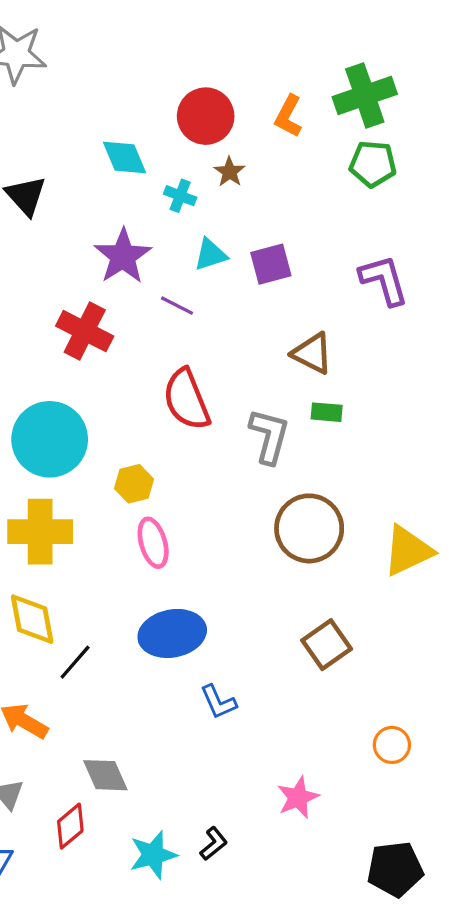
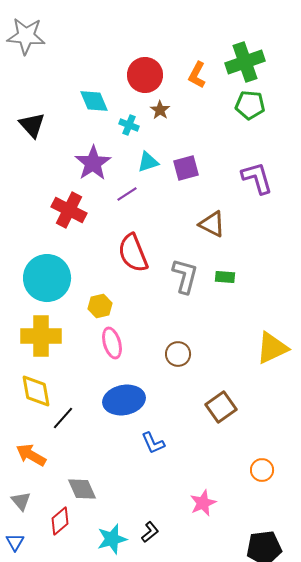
purple line: (177, 306) -> (127, 194), turned -60
green rectangle: (327, 412) -> (225, 277), moved
brown circle: (309, 528) -> (178, 354), moved, size x0.6

